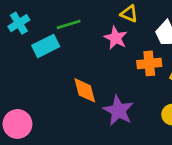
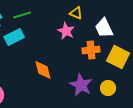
green line: (69, 24) -> (22, 15), moved
purple star: (118, 111) -> (81, 85), moved

